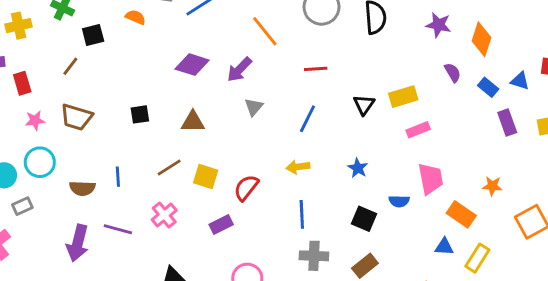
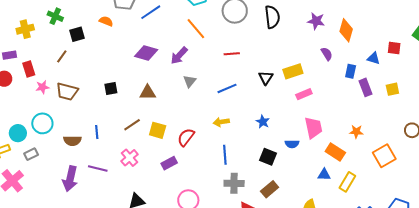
blue rectangle: (488, 87) -> (351, 71), moved, turned 64
blue line: (307, 119) -> (227, 88), turned 42
pink star: (35, 120) -> (42, 87), moved

